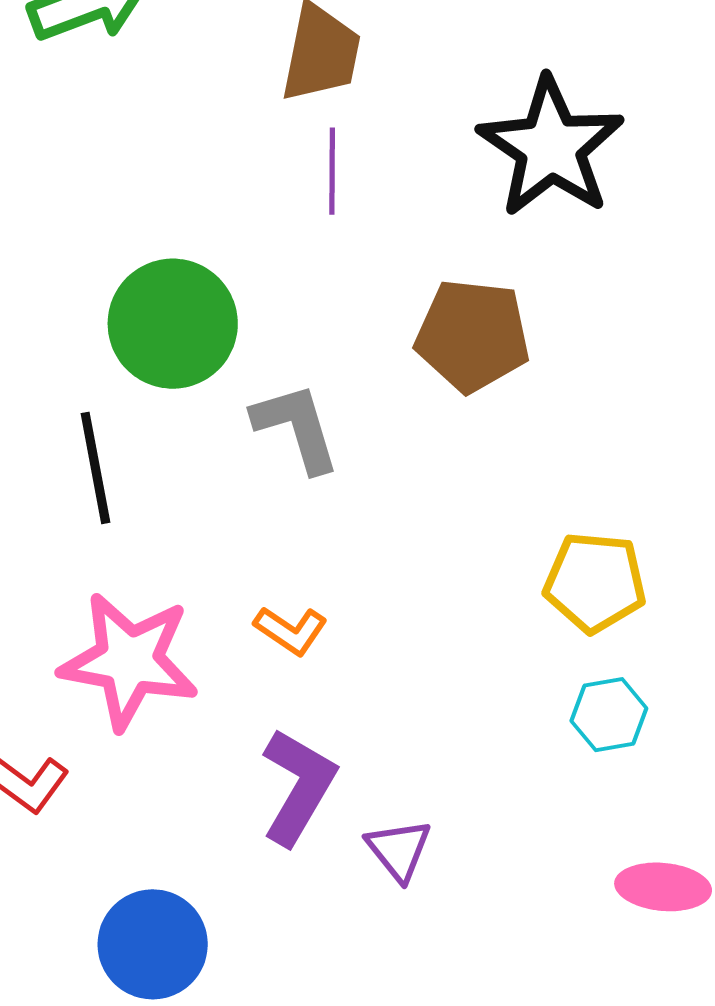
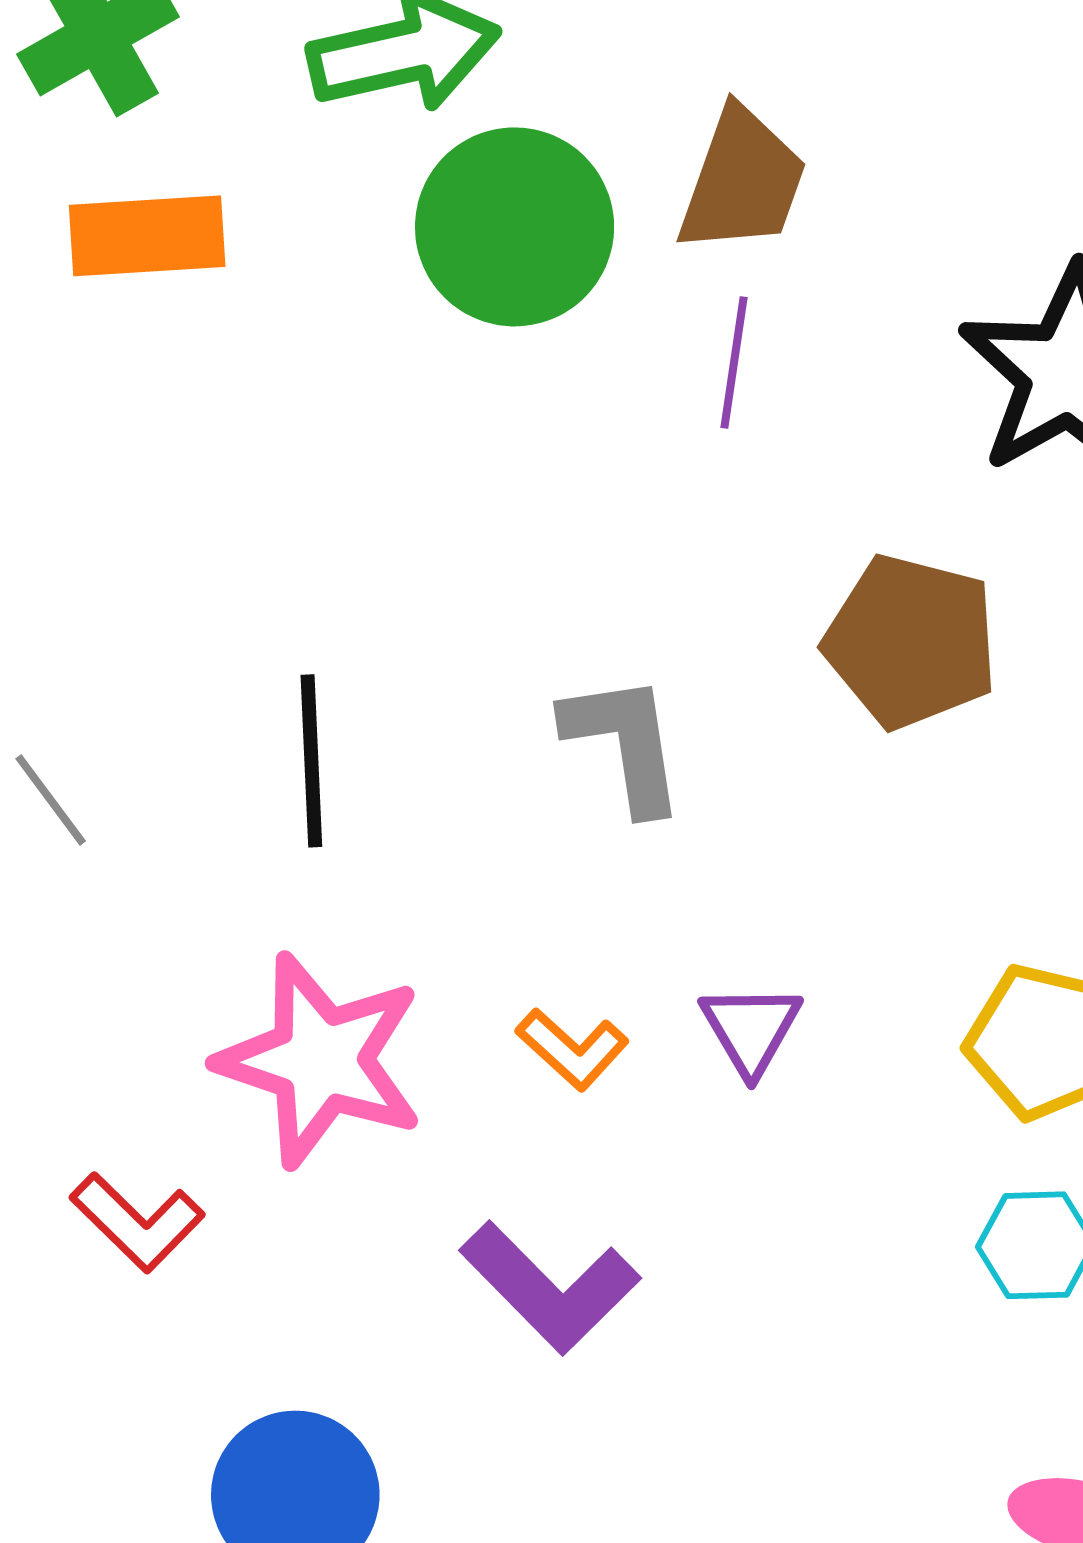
green circle: (173, 324) -> (515, 227), moved
purple L-shape: (298, 787) -> (550, 1287), turned 97
purple triangle: (399, 850) -> (751, 1029), moved

